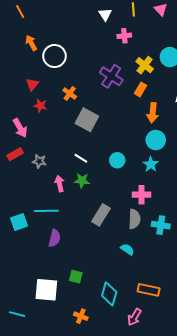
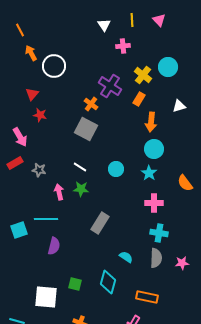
orange line: (20, 11) -> (20, 30), moved
orange cross: (70, 93) -> (91, 104), moved
pink cross: (142, 195) -> (154, 203), moved
gray semicircle: (134, 219) -> (156, 258), moved
cyan diamond: (109, 294) -> (108, 282), moved

